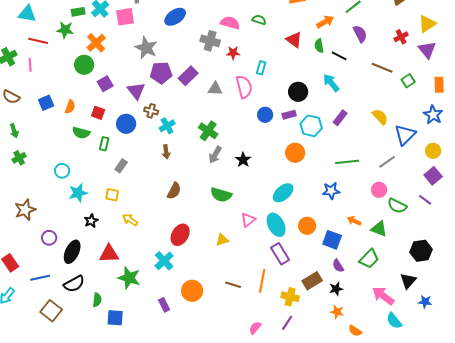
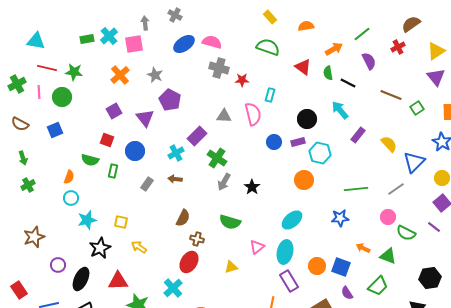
green semicircle: (259, 20) -> (268, 47), size x1.6
pink semicircle: (230, 23) -> (212, 42), moved
green star: (65, 30) -> (74, 72), moved
red cross: (401, 37) -> (398, 47), moved
orange cross: (96, 43) -> (120, 75), moved
gray star: (146, 48) -> (155, 75), size x0.7
green circle: (84, 65) -> (62, 97), moved
purple pentagon: (161, 73) -> (170, 100), turned 30
purple rectangle: (188, 76) -> (197, 136), moved
orange semicircle: (70, 107) -> (69, 177), moved
brown cross: (151, 111) -> (197, 239), moved
purple rectangle: (340, 118) -> (358, 135), moved
brown arrow: (166, 152) -> (175, 179), turned 104
gray rectangle: (121, 166) -> (147, 184), moved
black star: (91, 221) -> (100, 248), size x1.5
cyan ellipse: (276, 225) -> (285, 252), turned 40
orange circle: (307, 226) -> (317, 266), moved

